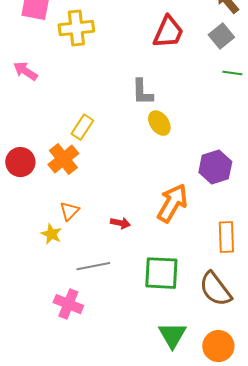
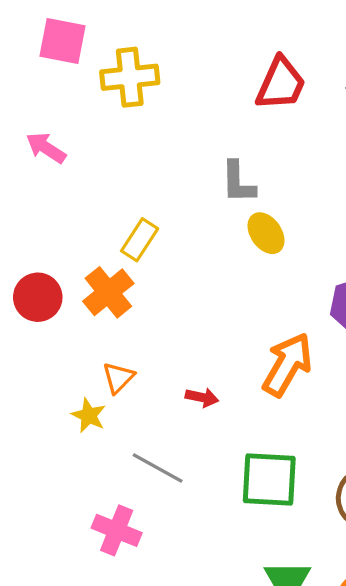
gray line: (93, 266) -> (158, 468), turned 40

